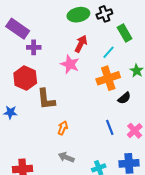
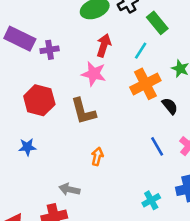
purple cross: (34, 47) -> (50, 50), moved
black semicircle: (124, 98) -> (170, 106), turned -80
brown L-shape: (46, 99) -> (83, 111), moved
gray arrow: (66, 157) -> (69, 189), moved

